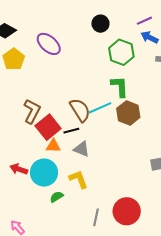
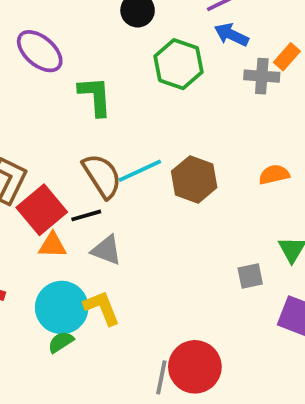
green L-shape: (120, 86) -> (95, 96), moved
cyan circle: (44, 173) -> (62, 307), moved
gray line: (96, 217) -> (161, 377), moved

